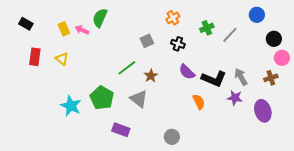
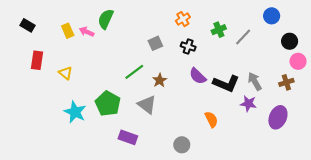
yellow triangle: (62, 59) -> (66, 73), moved
orange semicircle: (199, 102) -> (211, 119), moved
purple ellipse: (263, 111) -> (278, 117), turned 40

